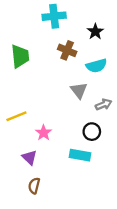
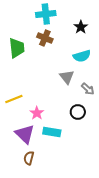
brown cross: (67, 50) -> (45, 38), moved
gray arrow: (104, 104) -> (88, 89), turned 64
cyan rectangle: (80, 155) -> (52, 132), moved
purple triangle: (29, 157) -> (25, 134), size x1.5

